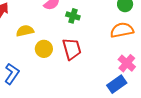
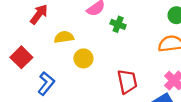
red trapezoid: (72, 49) -> (127, 82), moved

